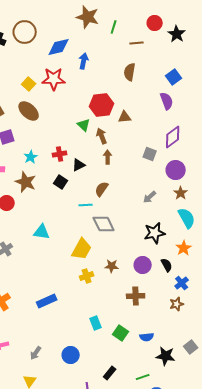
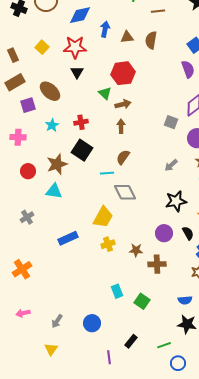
yellow square: (29, 84) -> (42, 47), moved
brown ellipse: (29, 111) -> (50, 91), moved
brown triangle: (125, 117) -> (127, 37), moved
brown arrow: (102, 136) -> (123, 104), turned 98
brown arrow: (108, 157) -> (121, 126), moved
black triangle: (79, 165) -> (77, 72), moved, turned -32
brown star: (26, 182) -> (57, 164), moved, turned 30
black square: (61, 182) -> (82, 150), size x1.5
cyan triangle: (42, 232) -> (54, 191), moved
brown star: (112, 266) -> (136, 250), moved
blue rectangle: (47, 301) -> (68, 238), moved
blue semicircle: (147, 337) -> (185, 300), moved

